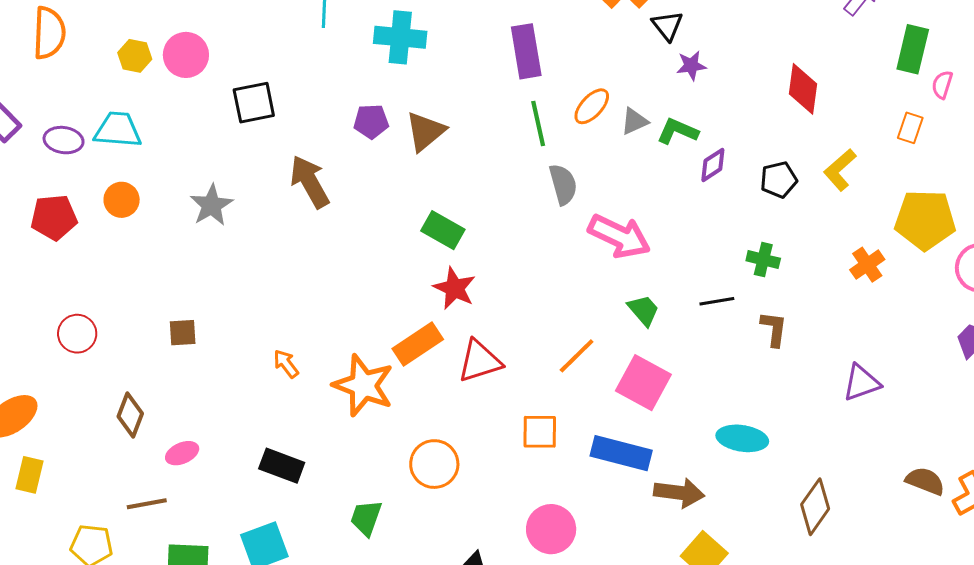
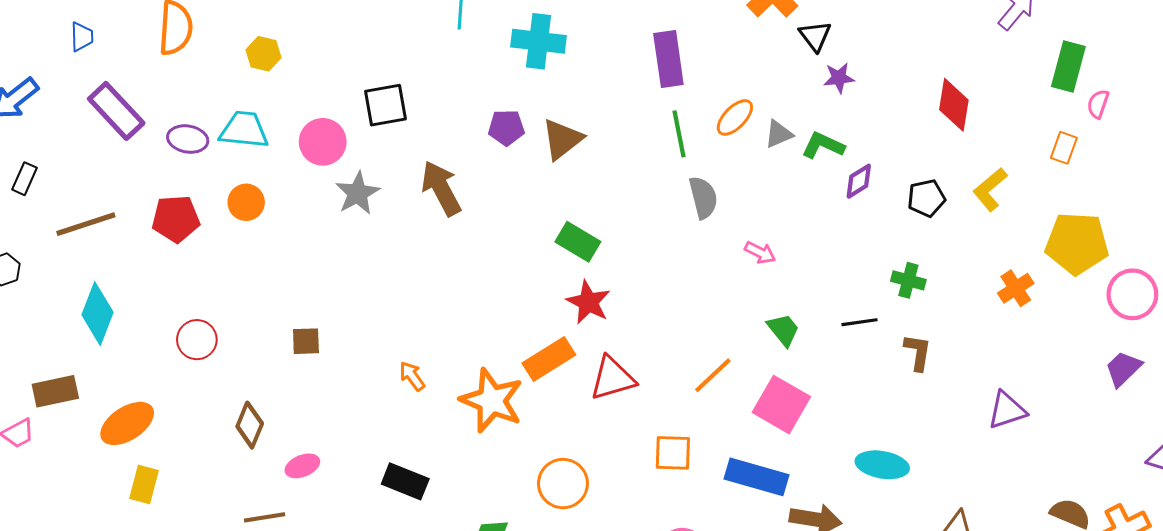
pink circle: (186, 55) -> (323, 142), moved
gray star: (211, 205) -> (358, 193), moved
pink arrow: (619, 236) -> (760, 253), size x0.5

